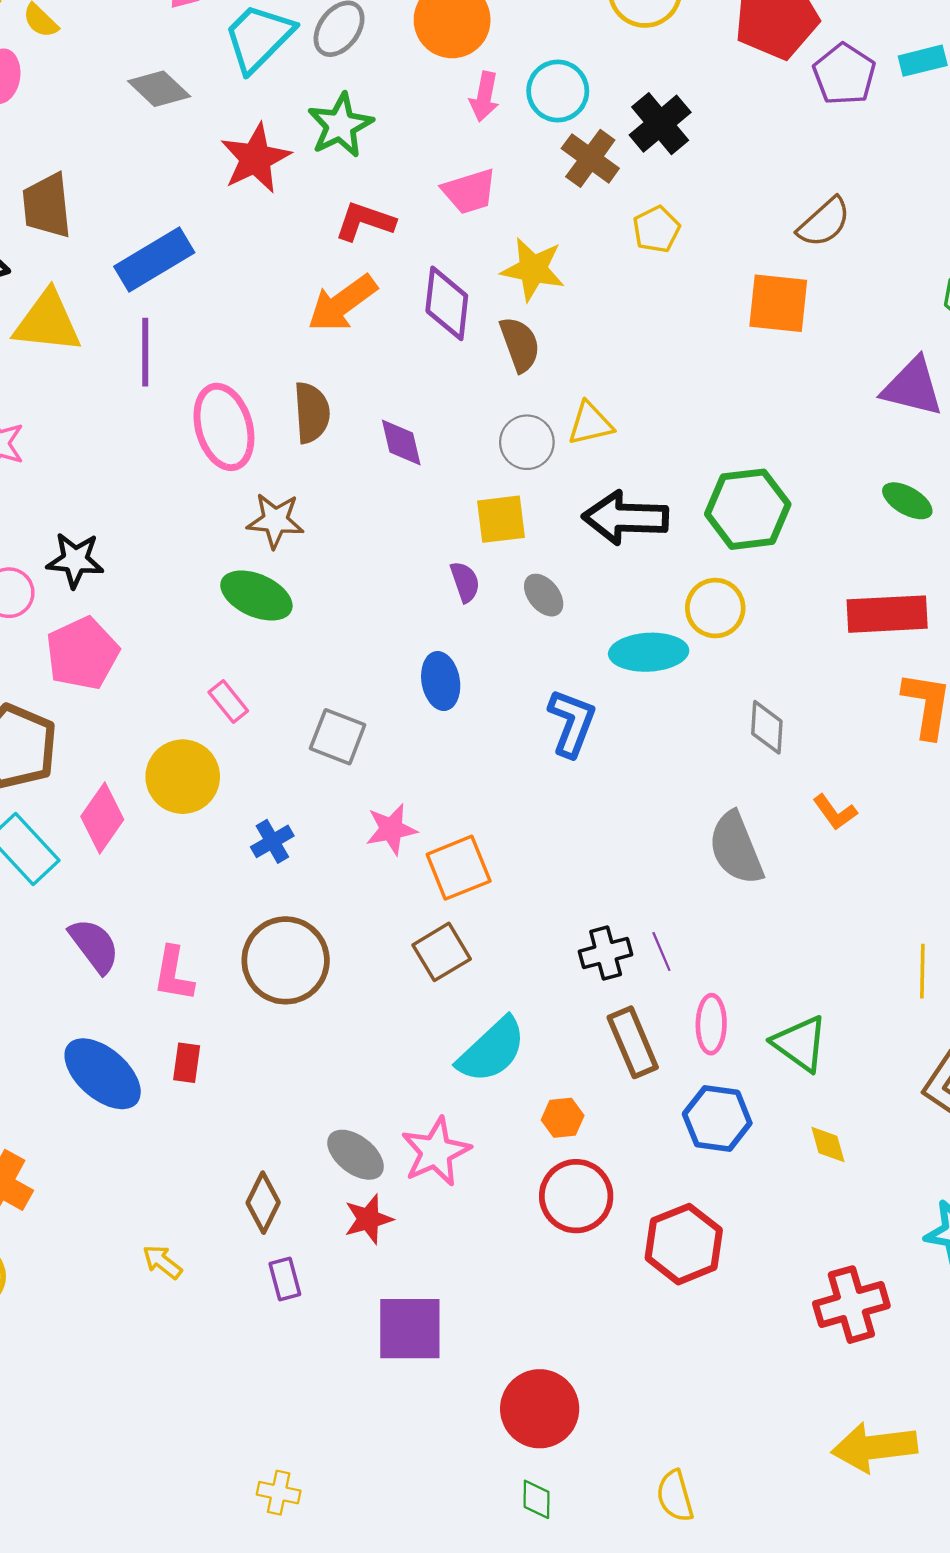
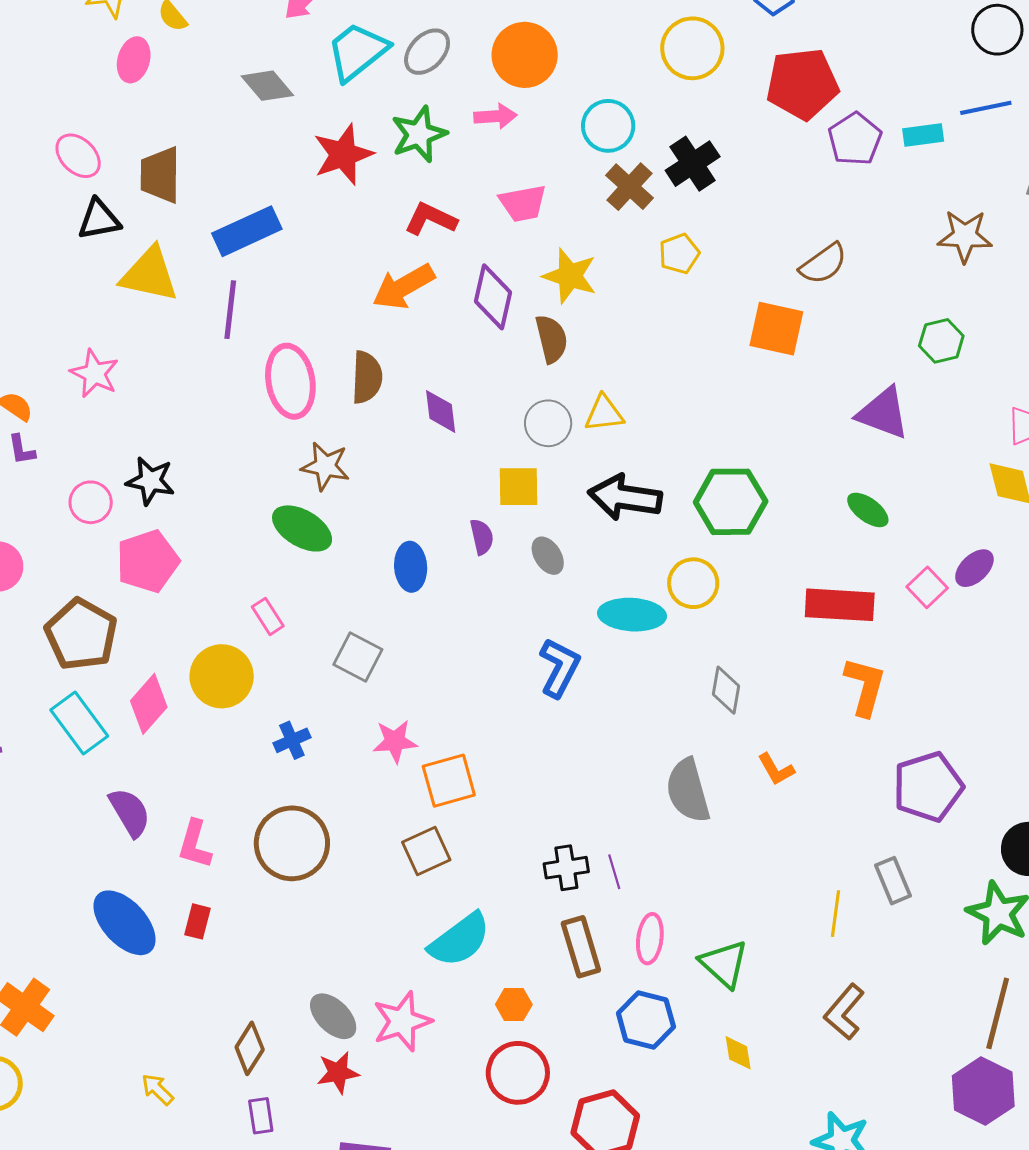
pink arrow: (484, 97) -> (495, 116), moved, turned -111
blue ellipse: (441, 681) -> (411, 567), moved

